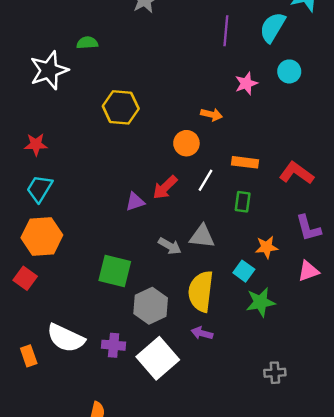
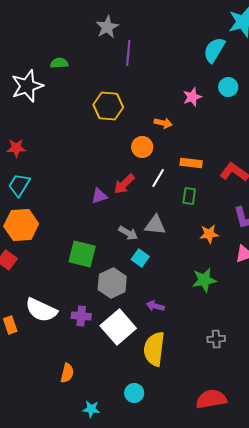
purple line: (226, 31) -> (128, 53), moved
yellow hexagon: (121, 107) -> (108, 106), moved
cyan square: (244, 271) -> (140, 258), moved
yellow semicircle: (201, 291) -> (154, 349), moved

